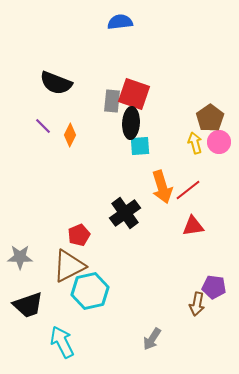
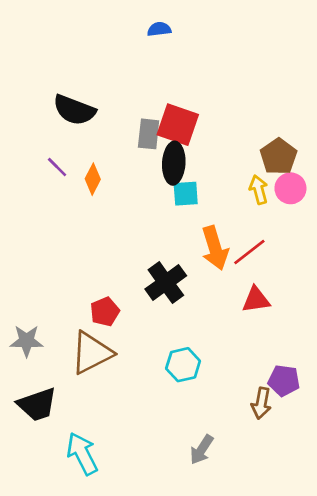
blue semicircle: (120, 22) -> (159, 29), size x0.7
cyan hexagon: (90, 291) -> (183, 365), moved, size x0.7

